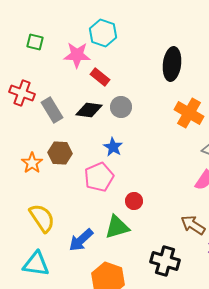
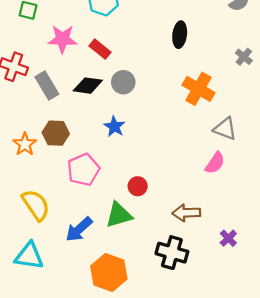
pink star: (77, 55) -> (62, 39), moved
black ellipse: (172, 64) -> (180, 35), size x0.7
pink pentagon: (99, 177) -> (83, 170), moved
brown arrow: (193, 225) -> (186, 213), moved, turned -35

